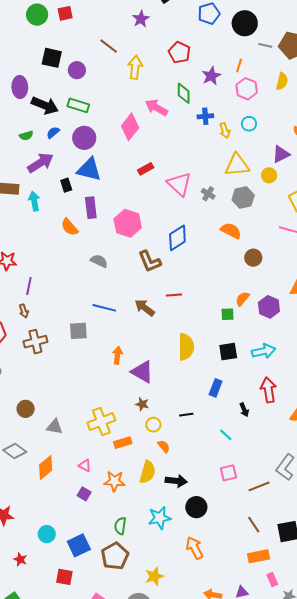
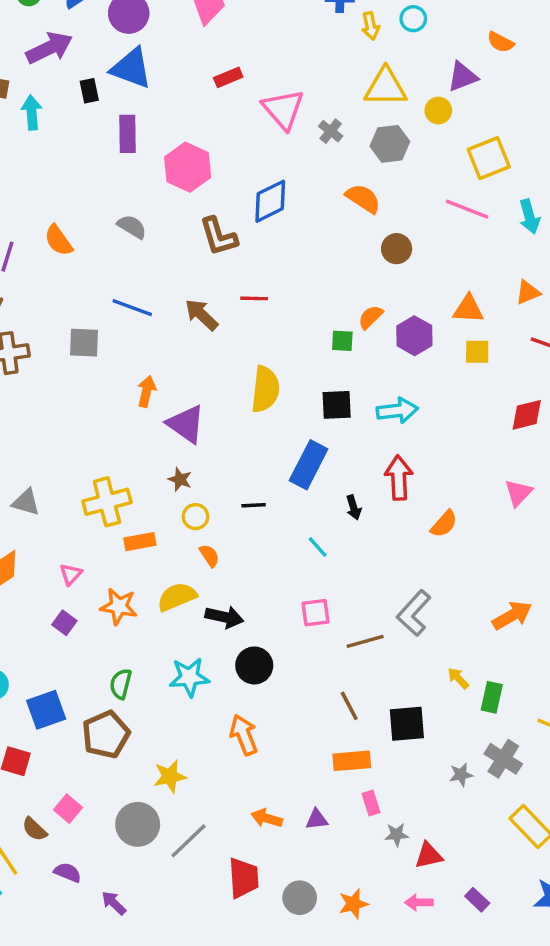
orange semicircle: (70, 227) -> (58, 240), moved
blue rectangle: (216, 388) -> (309, 465), size x1.5
pink triangle: (85, 466) -> (71, 574), turned 40
yellow semicircle: (148, 472) -> (177, 597), turned -135

